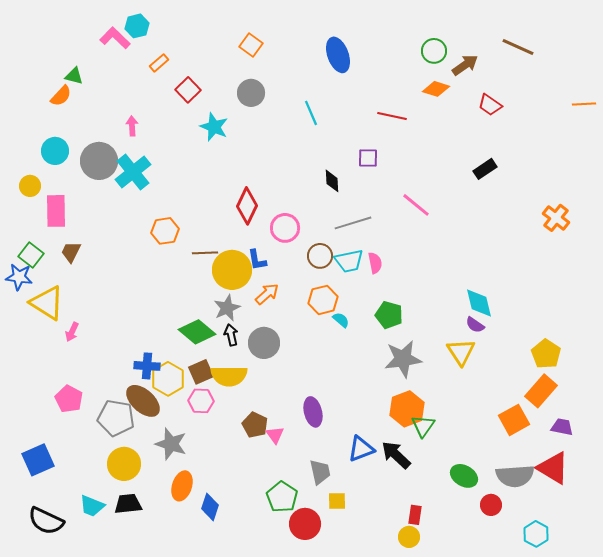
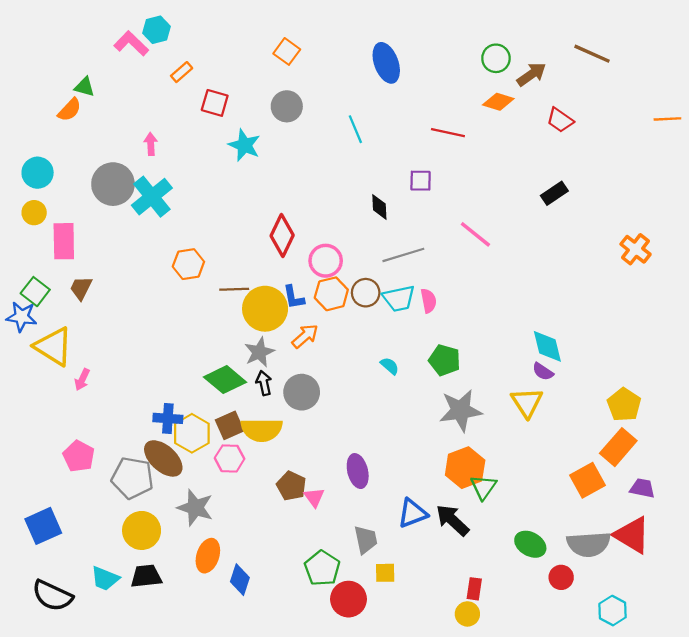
red square: (188, 90) -> (215, 103), turned -30
cyan circle: (55, 151) -> (38, 173), moved
orange hexagon: (323, 300) -> (331, 294), moved

